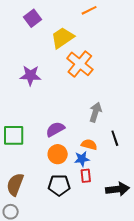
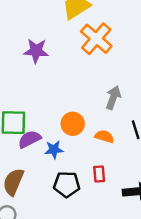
purple semicircle: (55, 129) -> (29, 139), moved
orange circle: (58, 154) -> (73, 124), moved
blue star: (82, 159) -> (54, 150), moved

